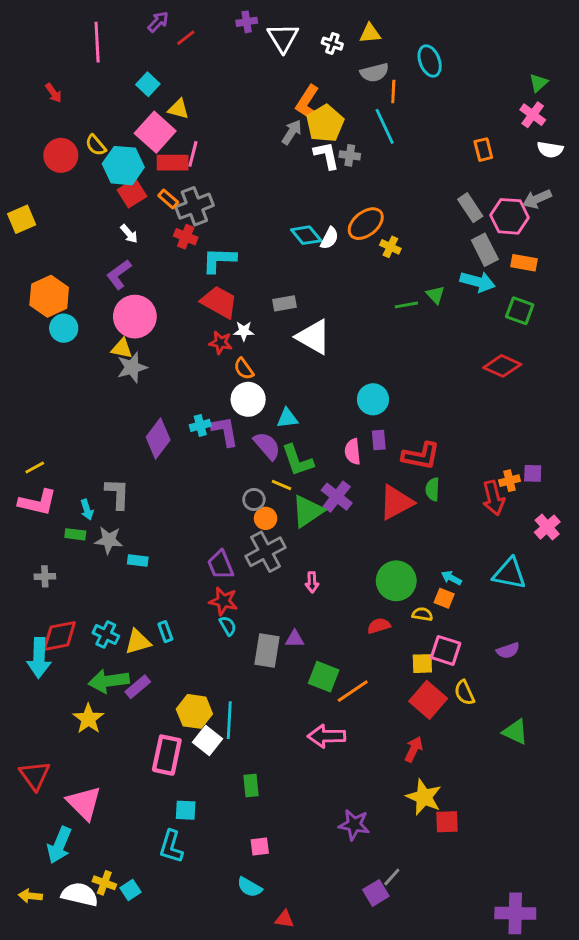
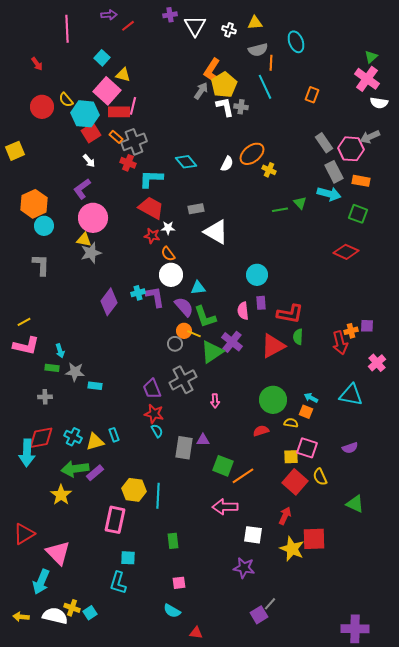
purple arrow: (158, 22) -> (109, 15), turned 42
pink cross: (533, 115) -> (367, 79), size x1.4
orange rectangle: (483, 150) -> (312, 95), moved, turned 35
cyan diamond: (306, 235) -> (186, 162), moved
gray L-shape: (117, 494) -> (41, 265), moved
orange circle: (266, 518) -> (184, 331), moved
gray cross: (45, 576) -> (45, 397), moved
white square: (207, 741) -> (253, 535), moved, turned -30
red triangle: (35, 775) -> (24, 534), turned 35
red square: (447, 822) -> (314, 539), moved, size x1.4

